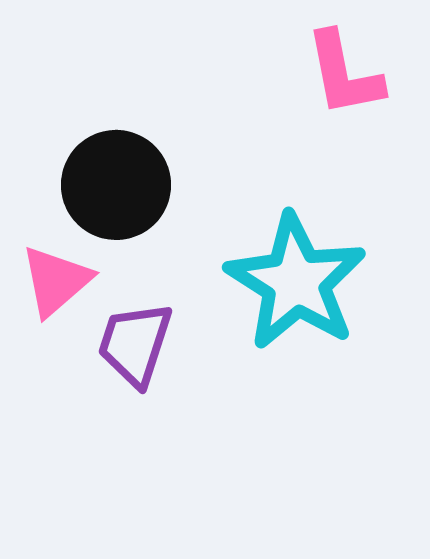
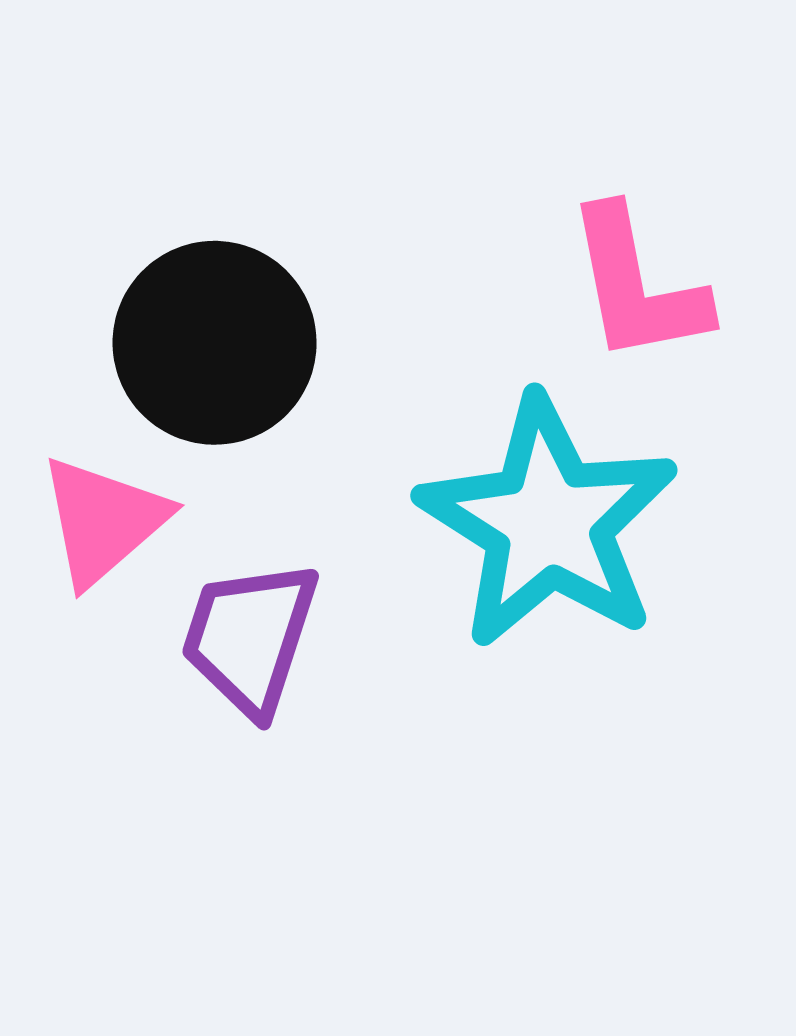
pink L-shape: (344, 74) -> (637, 285), moved

